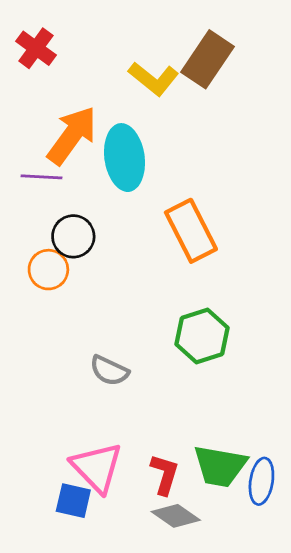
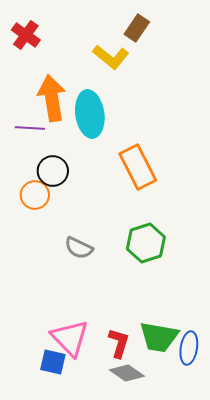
brown rectangle: (208, 59) -> (137, 28), moved, size x0.7
orange arrow: (72, 135) -> (52, 98), turned -45
gray semicircle: (109, 371) -> (79, 248), moved

